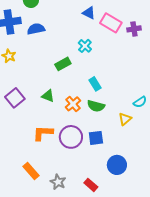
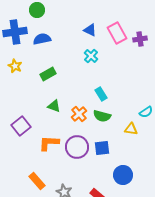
blue triangle: (89, 13) -> (90, 30), moved
pink rectangle: (111, 23) -> (117, 33), turned 30
green rectangle: (63, 64) -> (48, 74), moved
purple square: (15, 98) -> (21, 126), moved
yellow triangle: (125, 119) -> (131, 129), turned 48

